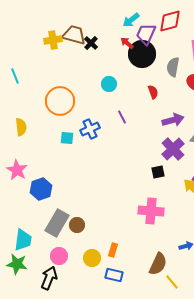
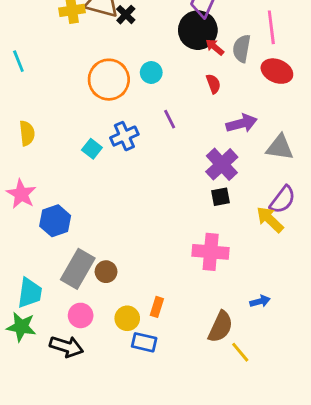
red arrow: (127, 43) -> (215, 47), moved
orange circle: (60, 101) -> (109, 80), moved
cyan square: (67, 138) -> (92, 149), turned 32
purple cross: (173, 149) -> (222, 164), moved
blue rectangle: (114, 275) -> (144, 342), moved
black arrow: (49, 278) -> (66, 347), turned 85

